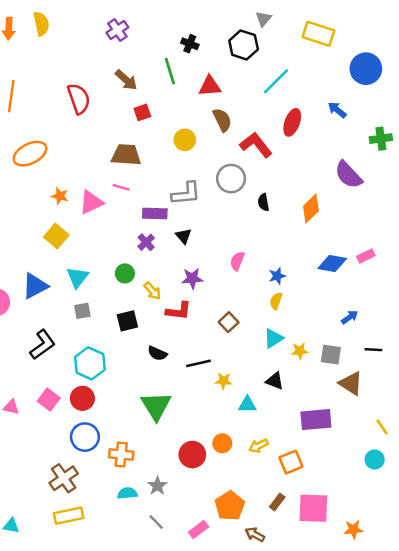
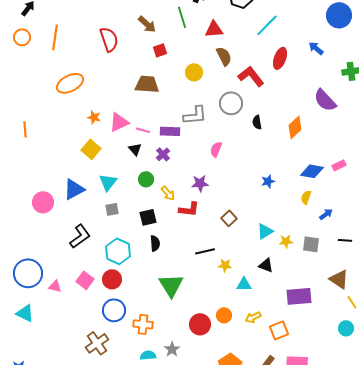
pink line: (121, 187) -> (143, 130), moved
black triangle: (184, 236) -> (135, 149), moved
pink semicircle: (237, 261) -> (216, 149), moved
yellow semicircle: (276, 301) -> (306, 197), moved
black semicircle: (157, 353) -> (155, 243), moved, turned -119
brown triangle: (351, 383) -> (339, 279), moved

